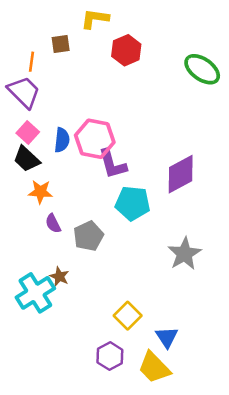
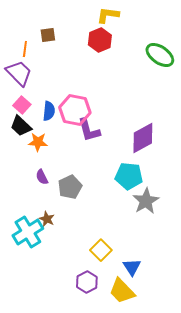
yellow L-shape: (95, 19) -> (108, 15), moved
orange star: (40, 192) -> (38, 142), moved
cyan pentagon: (133, 203) -> (129, 176), moved

